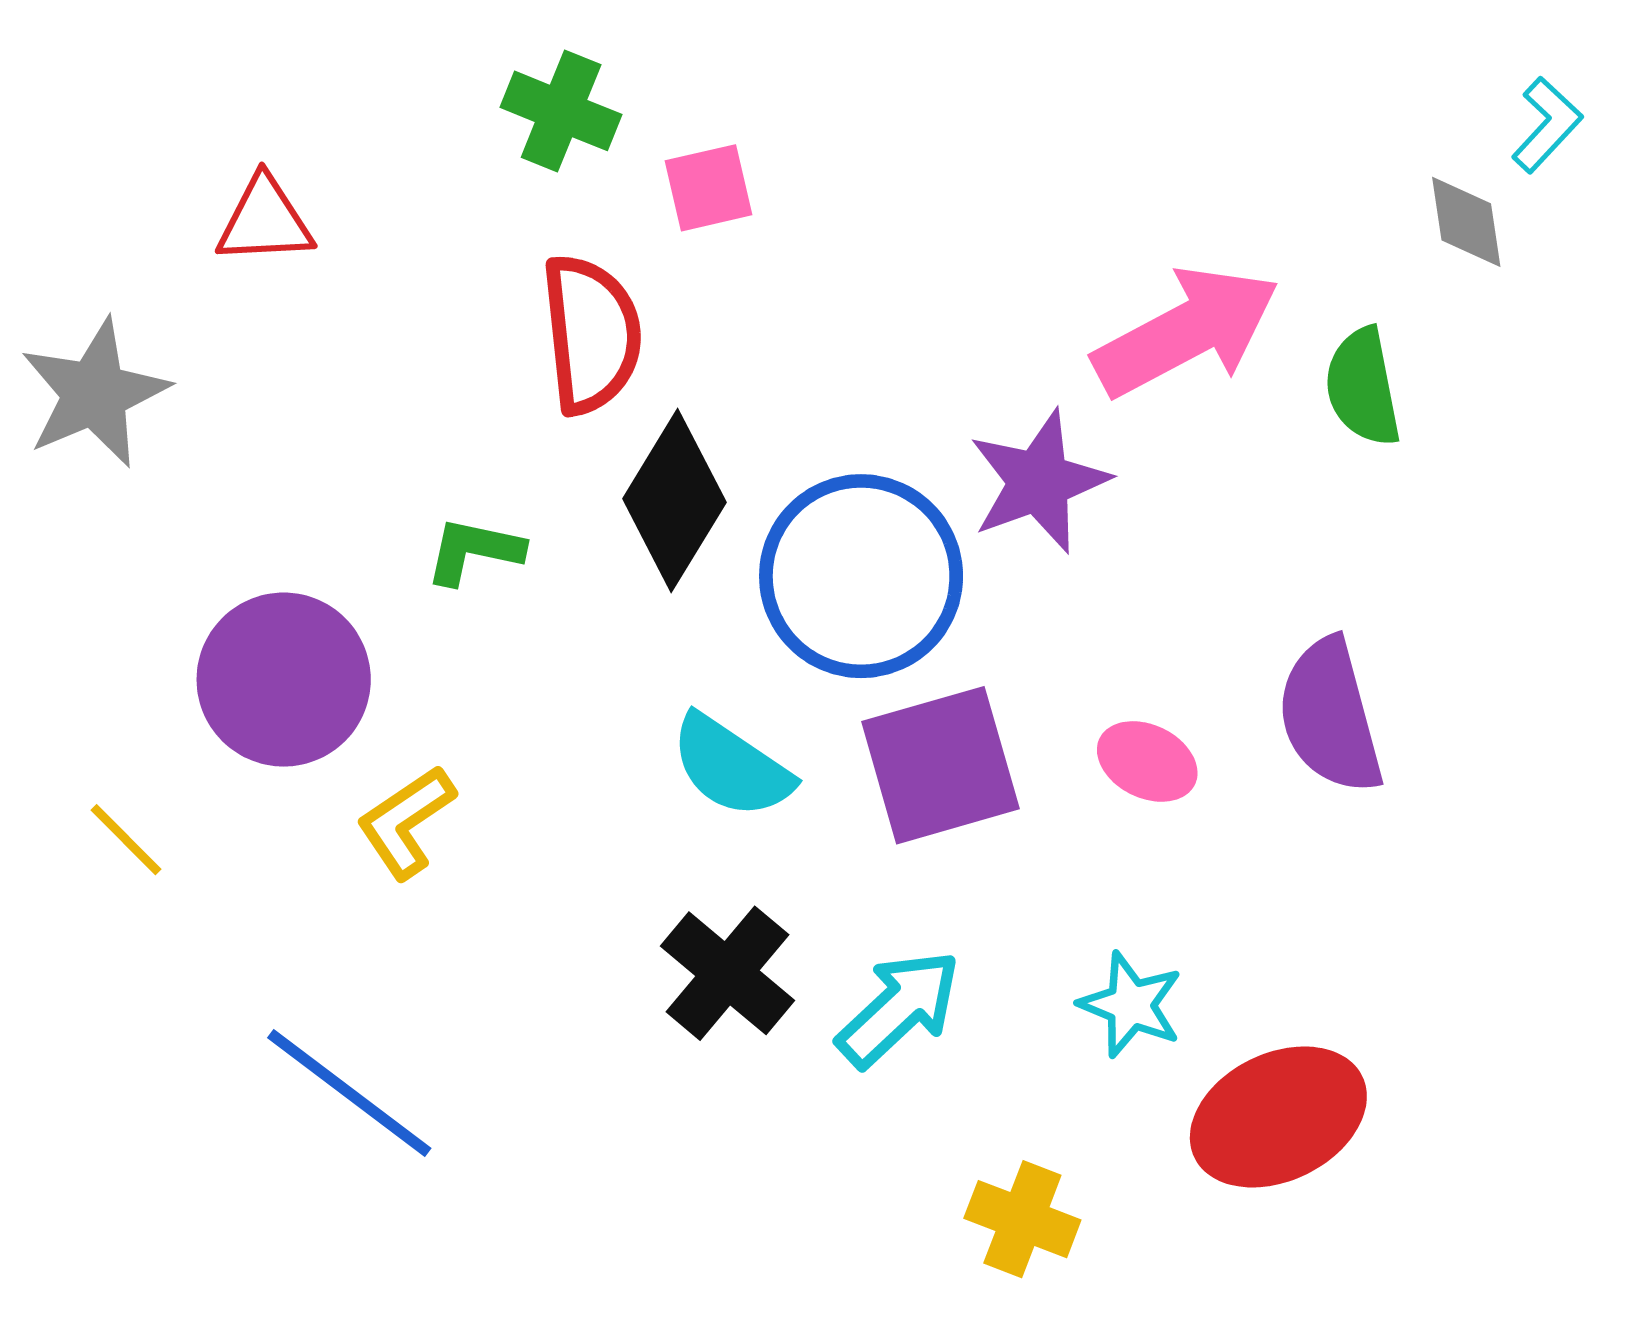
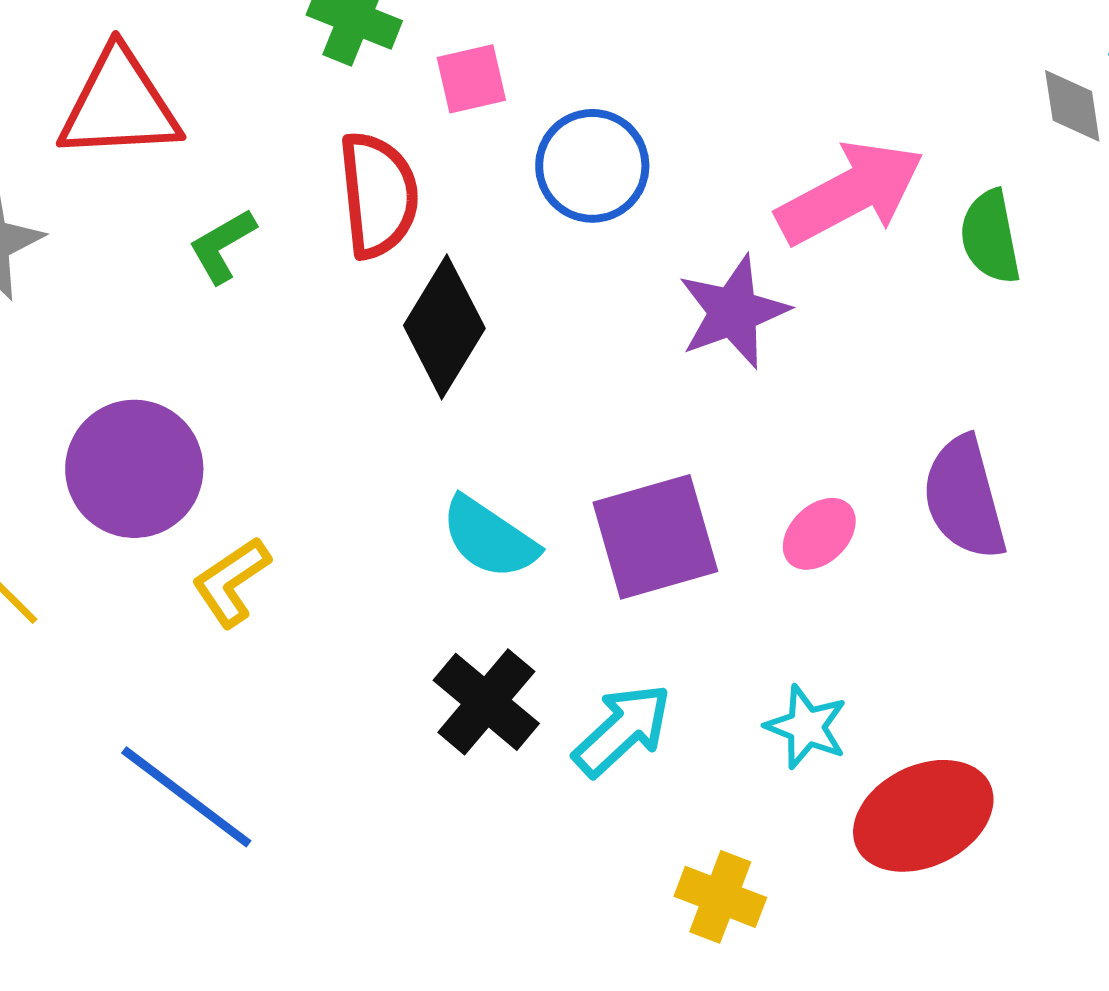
red triangle: (265, 221) -> (119, 105), size x1.6
green L-shape: (474, 551) -> (222, 246), moved, turned -42
blue circle: (861, 576) -> (592, 166), moved, size x0.7
pink ellipse: (1147, 761) -> (819, 534), turned -70

